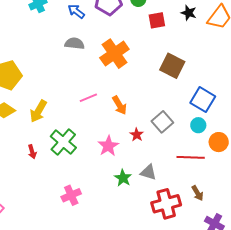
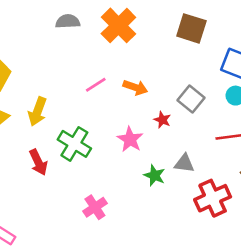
orange arrow: (120, 105) -> (135, 87), turned -30
red arrow: (32, 152) -> (38, 162), size x1.5

